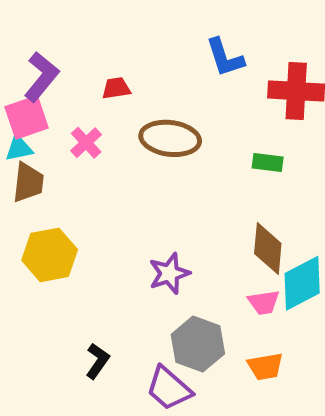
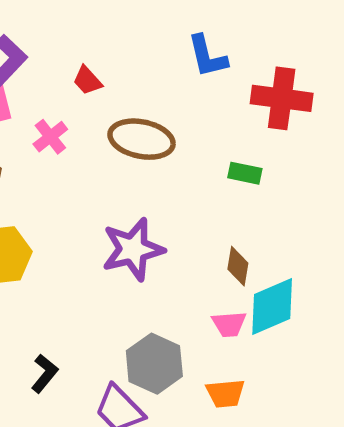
red trapezoid: (116, 88) -> (87, 80), turned -128
brown diamond: (268, 248) -> (238, 266), size x0.7
purple star: (169, 273) -> (133, 249), moved, size x1.4

